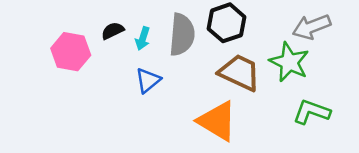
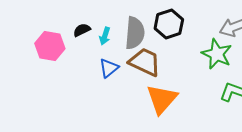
brown trapezoid: (240, 73) -> (145, 62), moved
orange triangle: (217, 121) -> (162, 99), turned 40

